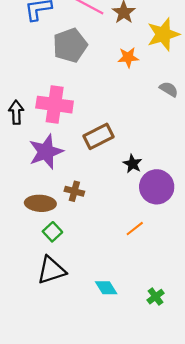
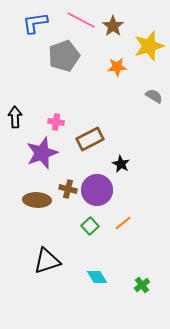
pink cross: (55, 105) -> (56, 122), moved, size x0.5
purple circle: (157, 187) -> (97, 190), moved
green square: (52, 232) -> (90, 226), moved

